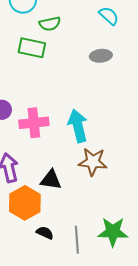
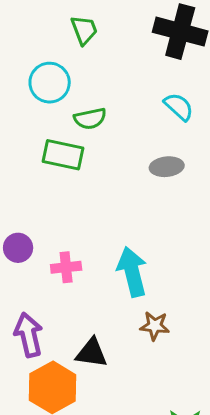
pink cross: (34, 123) -> (66, 267), size x0.7
brown star: (93, 162) -> (155, 326), size x0.7

